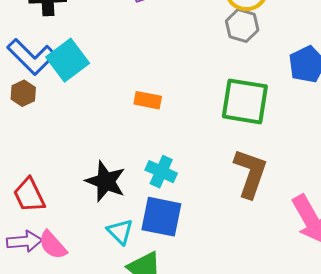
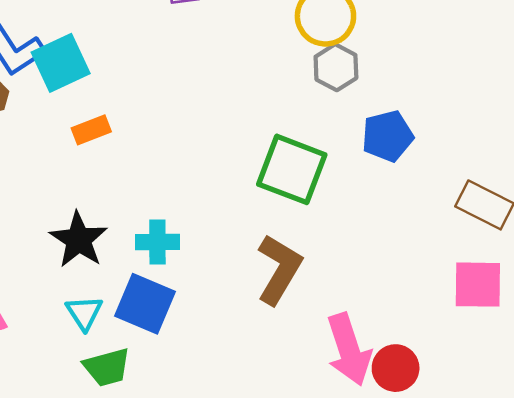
gray hexagon: (242, 25) -> (336, 67), moved
orange rectangle: (148, 100) -> (91, 130), moved, turned -44
cyan cross: (161, 172) -> (157, 242), turned -36

